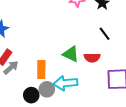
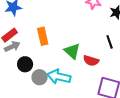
orange rectangle: (41, 70) -> (43, 36), moved, turned -30
black circle: (31, 95) -> (25, 64), moved

